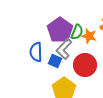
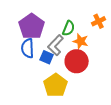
purple pentagon: (60, 30) -> (32, 26), moved
orange star: (89, 36) -> (81, 41), moved

